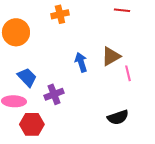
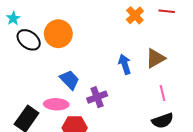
orange cross: (60, 14) -> (135, 15), moved, turned -30
pink line: (128, 73) -> (163, 93), moved

